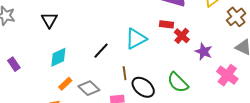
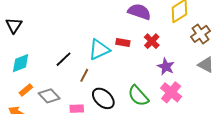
red rectangle: (166, 24) -> (123, 42), moved
red cross: (182, 36) -> (152, 41), moved
brown line: (125, 73) -> (84, 75), moved, turned 32
pink cross: (227, 75) -> (171, 92), moved

